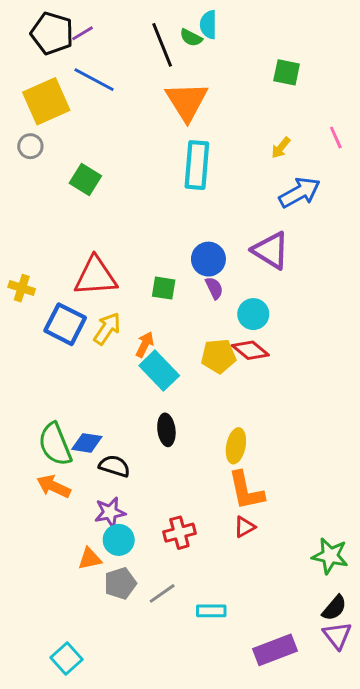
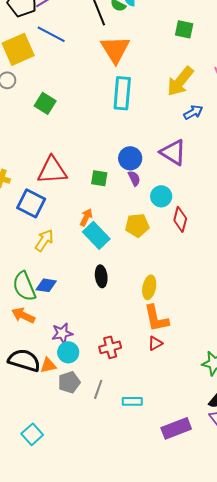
yellow arrow: (281, 148) -> (180, 81), size x2.0
blue arrow: (300, 193) -> (193, 112), size x0.7
yellow arrow: (107, 329) -> (44, 240), moved
red diamond: (250, 350) -> (180, 219), moved, turned 65
black semicircle: (114, 466) -> (24, 360), moved, size x1.5
gray line: (162, 593) -> (98, 389), turned -36

